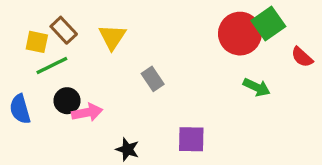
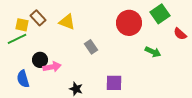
red circle: (240, 34) -> (129, 23), moved
yellow triangle: (112, 37) -> (67, 22), turned -42
green line: (52, 65) -> (17, 39), moved
blue semicircle: (20, 109) -> (23, 79), moved

